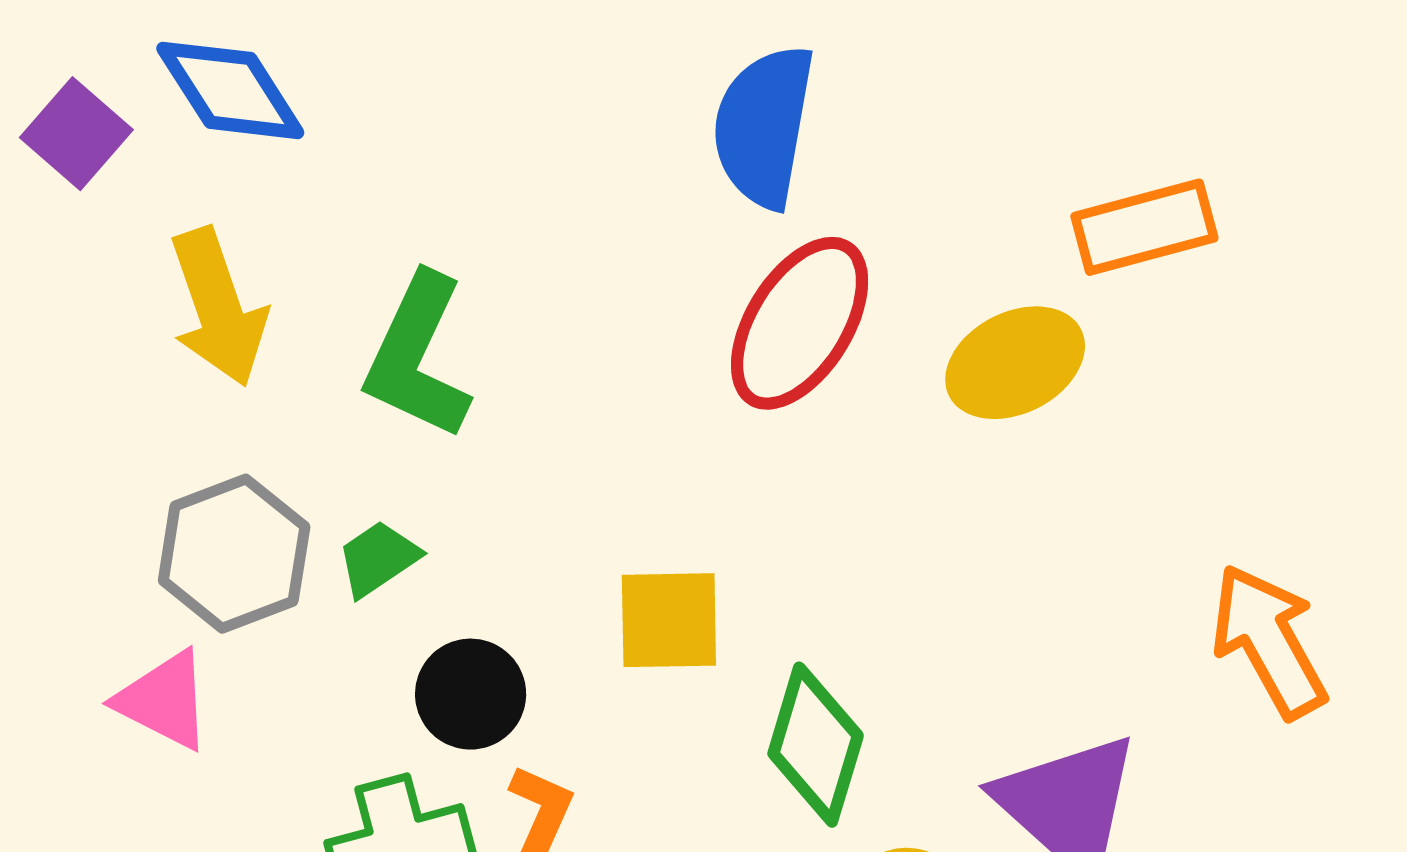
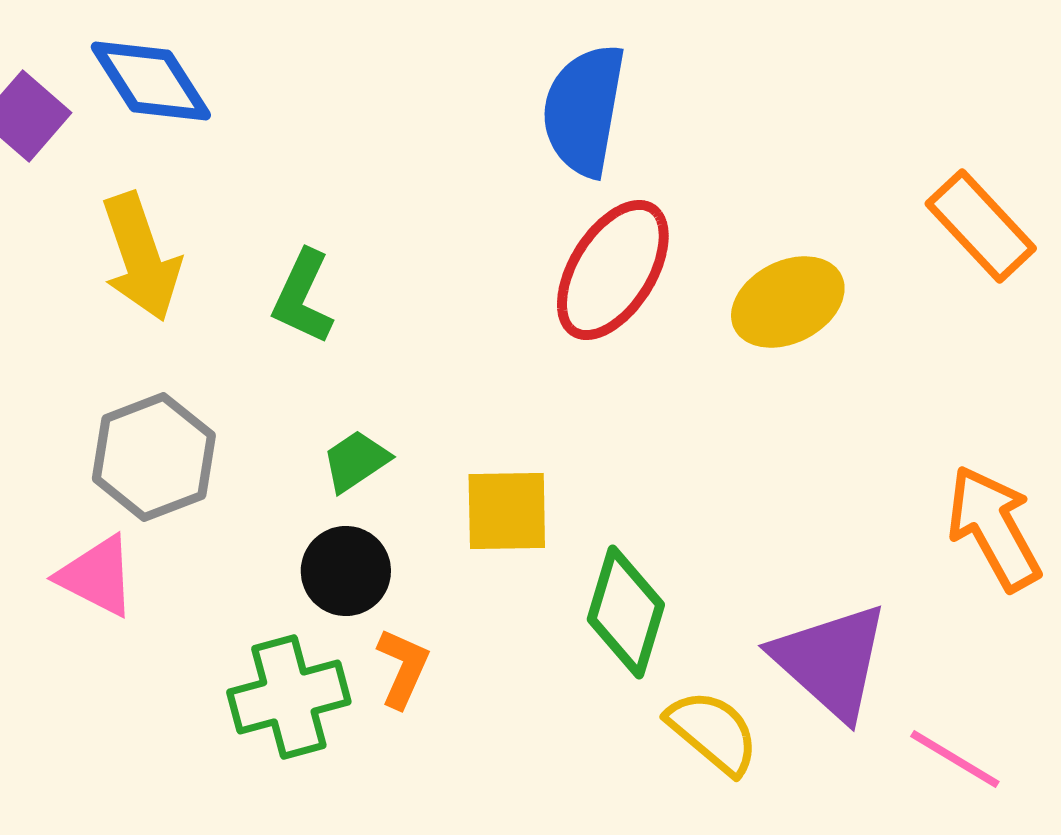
orange rectangle: (1144, 227) -> (981, 226), moved, turned 62
green L-shape: (418, 357) -> (303, 297), size x0.7
green trapezoid: (378, 559) -> (356, 461), moved

